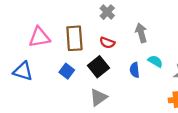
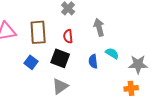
red semicircle: (107, 43) -> (68, 36), turned 64
black square: (98, 67) -> (60, 58), turned -30

